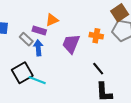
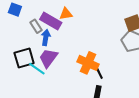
purple rectangle: (39, 31) -> (51, 21), size x1.5
orange cross: (96, 36) -> (88, 63), moved, size x1.5
purple trapezoid: (71, 44) -> (48, 58), moved

